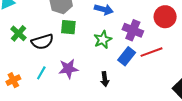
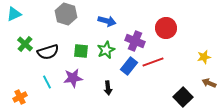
green square: (68, 27) -> (81, 51), moved
cyan line: (41, 73) -> (47, 82), turned -56
orange cross: (13, 80) -> (20, 97), moved

